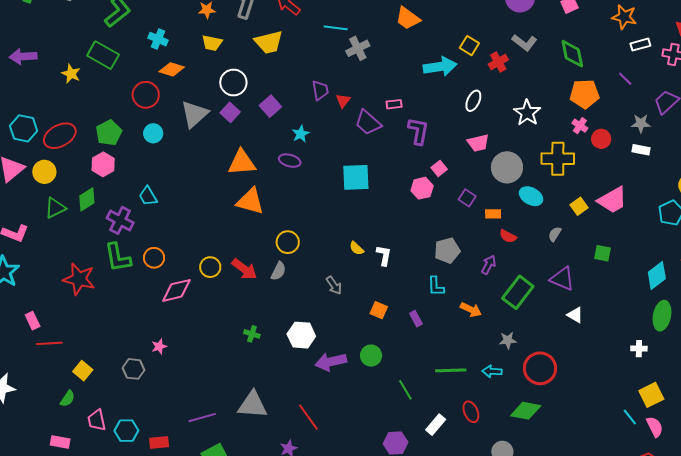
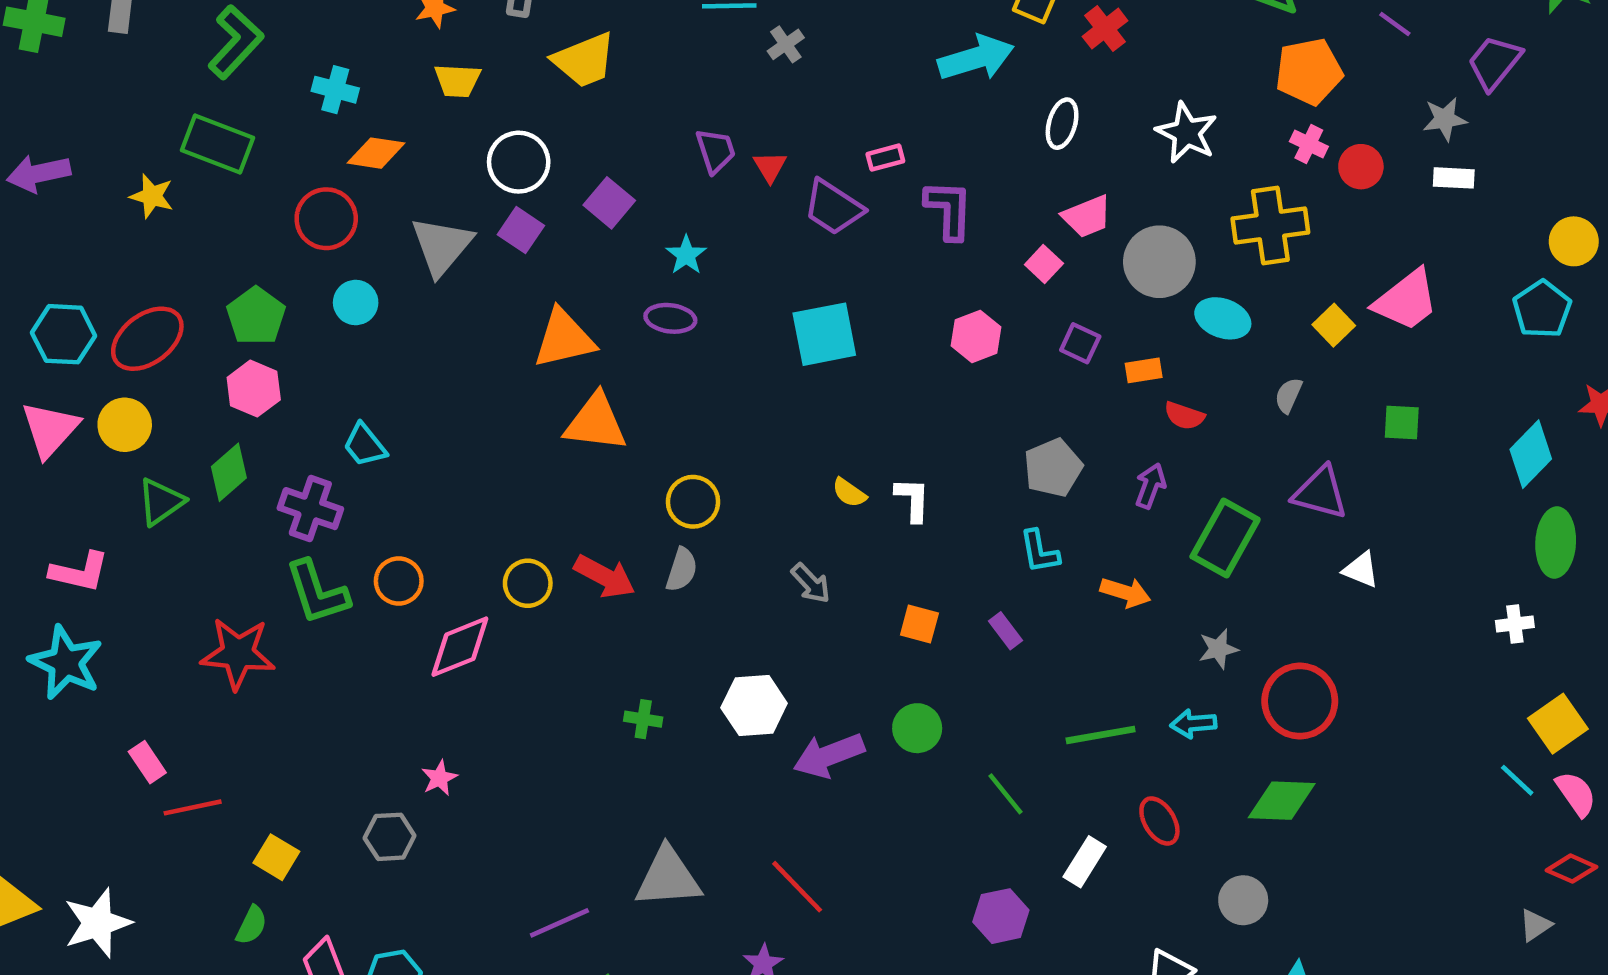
gray cross: (358, 48) -> (786, 44), size x0.7
pink square: (439, 168) -> (1044, 264), moved

